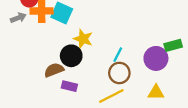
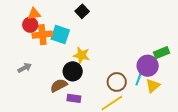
gray arrow: (18, 18) -> (25, 68), moved
cyan line: (118, 55) -> (139, 79), moved
yellow triangle: (156, 92) -> (153, 86), moved, turned -35

